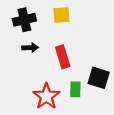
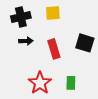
black square: (99, 78) -> (85, 43), moved
green rectangle: (75, 89) -> (71, 83), moved

